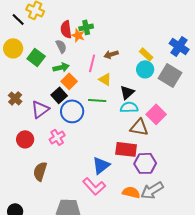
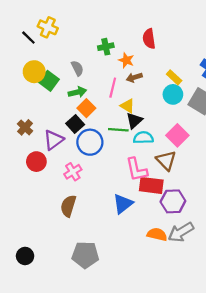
red semicircle: (66, 29) -> (149, 39), moved
orange star: (78, 35) -> (126, 60), moved
yellow circle: (13, 48) -> (34, 72), moved
black triangle: (127, 92) -> (134, 121), moved
cyan semicircle: (129, 107) -> (143, 138), moved
pink square: (156, 114) -> (177, 135), moved
brown triangle: (139, 127) -> (166, 160), turned 36
red circle: (25, 139) -> (36, 162), moved
brown semicircle: (40, 171) -> (68, 206), moved
pink L-shape: (94, 186) -> (137, 170), moved, turned 30

